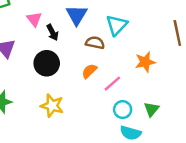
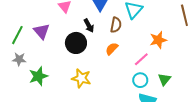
black arrow: (52, 32) -> (89, 26), moved
brown semicircle: (95, 43) -> (116, 25), turned 91
pink line: (112, 84) -> (141, 59), moved

